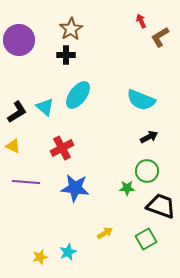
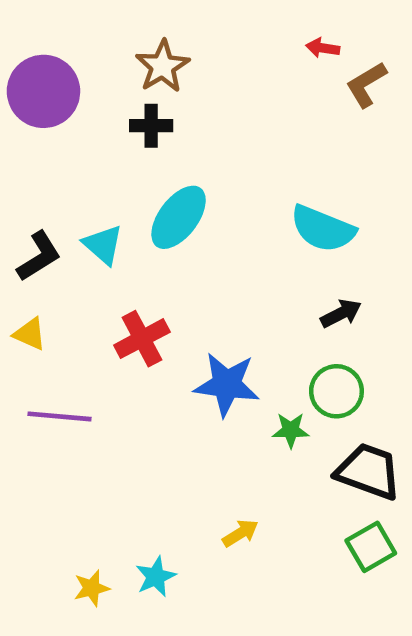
red arrow: (141, 21) -> (323, 48), turned -56
blue star: (75, 188) -> (227, 384), moved
green square: (146, 239) -> (371, 547), moved

